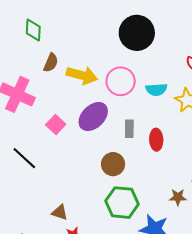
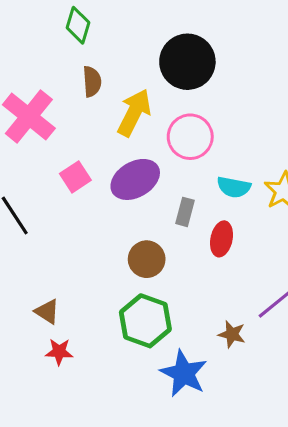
black circle: (137, 33) -> (187, 62), moved
brown semicircle: (51, 63) -> (92, 82), turned -42
yellow arrow: (82, 75) -> (134, 113), turned -92
cyan semicircle: (156, 90) -> (234, 187), moved

